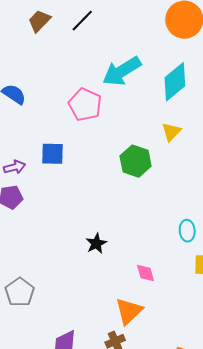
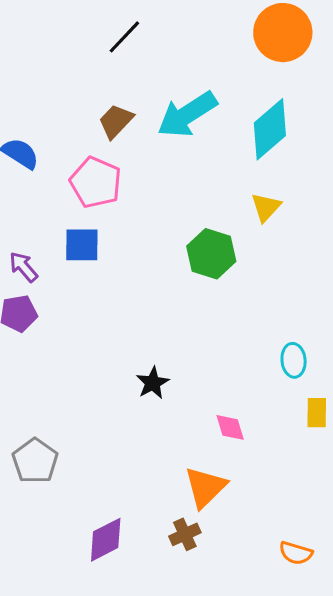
brown trapezoid: (39, 21) -> (116, 121), moved
pink pentagon: (85, 105) -> (96, 182), moved
purple arrow: (15, 167) -> (23, 267), turned -115

